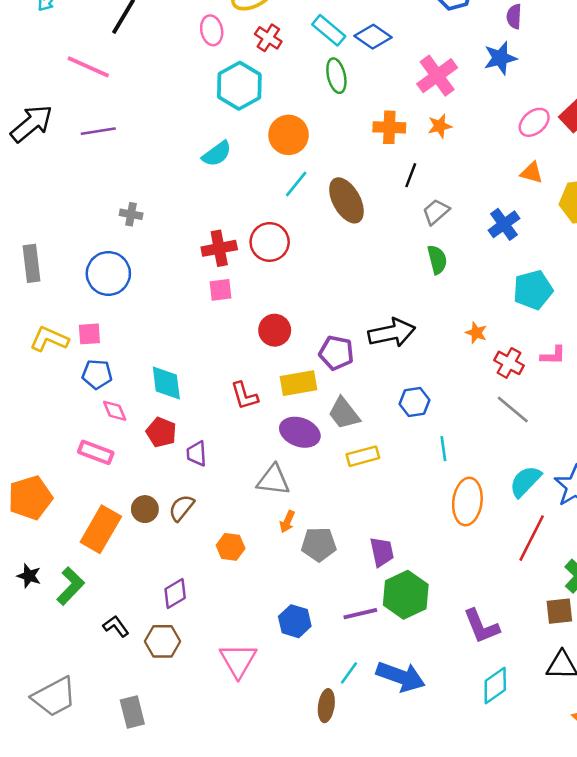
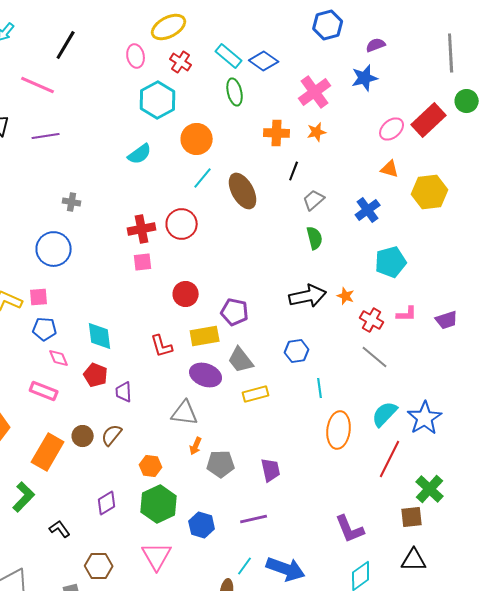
purple semicircle: (514, 16) -> (376, 45), turned 66
black arrow: (392, 333) -> (308, 296), moved
green hexagon: (406, 595) -> (159, 504), moved
brown hexagon: (163, 641) -> (99, 566), moved

